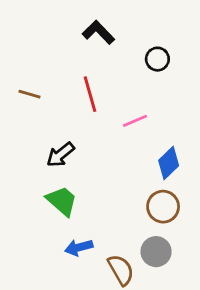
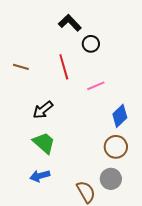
black circle: (157, 59) -> (91, 44), moved
blue arrow: (79, 247) -> (40, 176), moved

